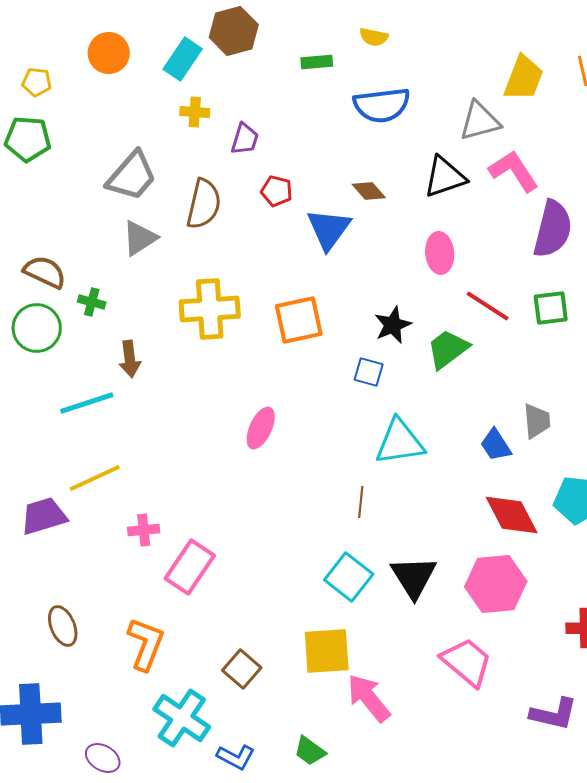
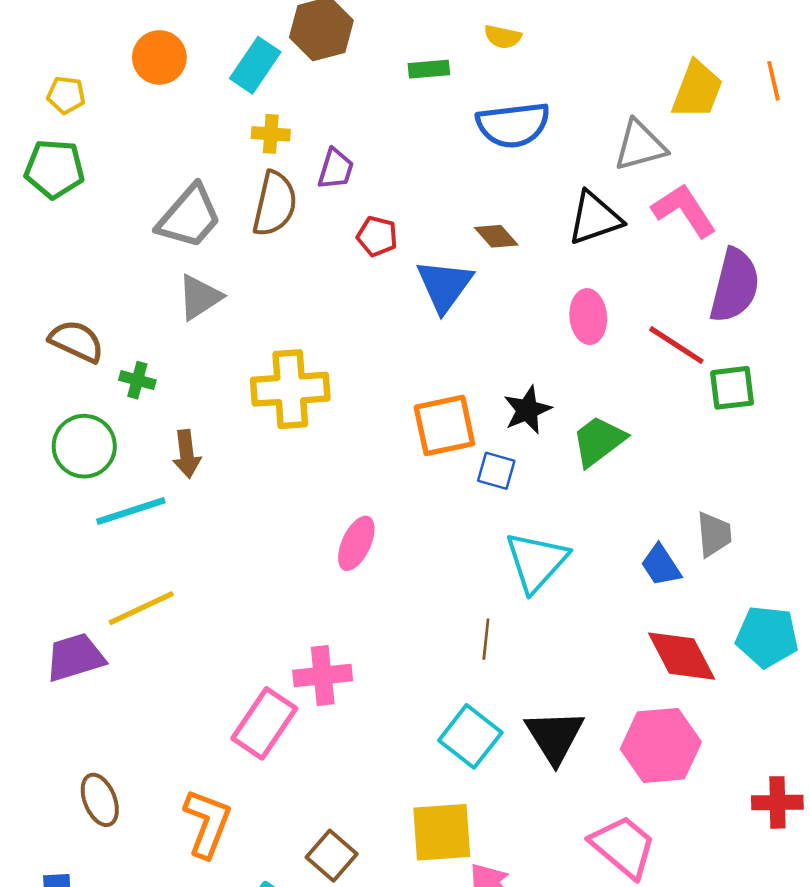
brown semicircle: (204, 204) -> (275, 204), moved
red line: (488, 306) -> (676, 345), moved
orange square: (299, 320) -> (444, 425), moved
green circle: (37, 328) -> (84, 446), moved
cyan triangle: (400, 442) -> (536, 561), turned -40
pink cross: (144, 530) -> (323, 675), moved, size x1.4

